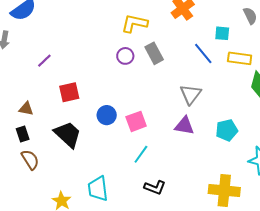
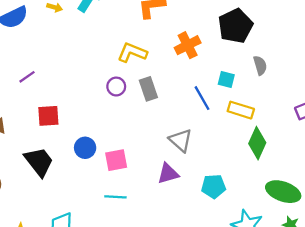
gray triangle: (191, 94) -> (181, 140), turned -35
purple triangle: (184, 126) -> (168, 174), turned -35
cyan line: (141, 154) -> (115, 197), turned 48

